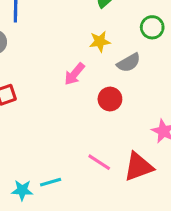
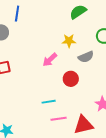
pink line: (99, 162) -> (59, 119), turned -49
cyan line: (51, 182) -> (49, 102), moved

